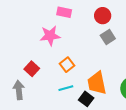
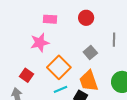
gray square: (108, 37) -> (90, 53), moved
orange square: (67, 65) -> (59, 67), size x1.6

